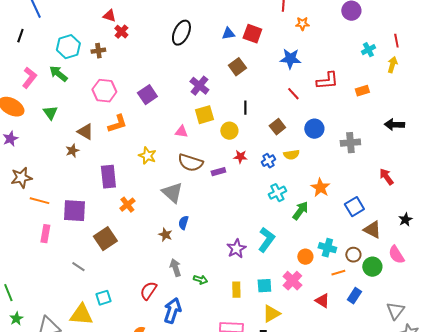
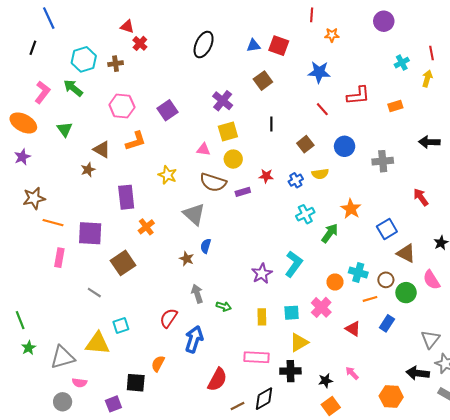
yellow circle: (229, 131) -> (233, 159), moved

